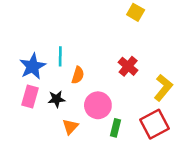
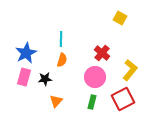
yellow square: (136, 12) -> (120, 18), moved
cyan line: (60, 56) -> (61, 39), moved
pink circle: (98, 105) -> (95, 77), moved

